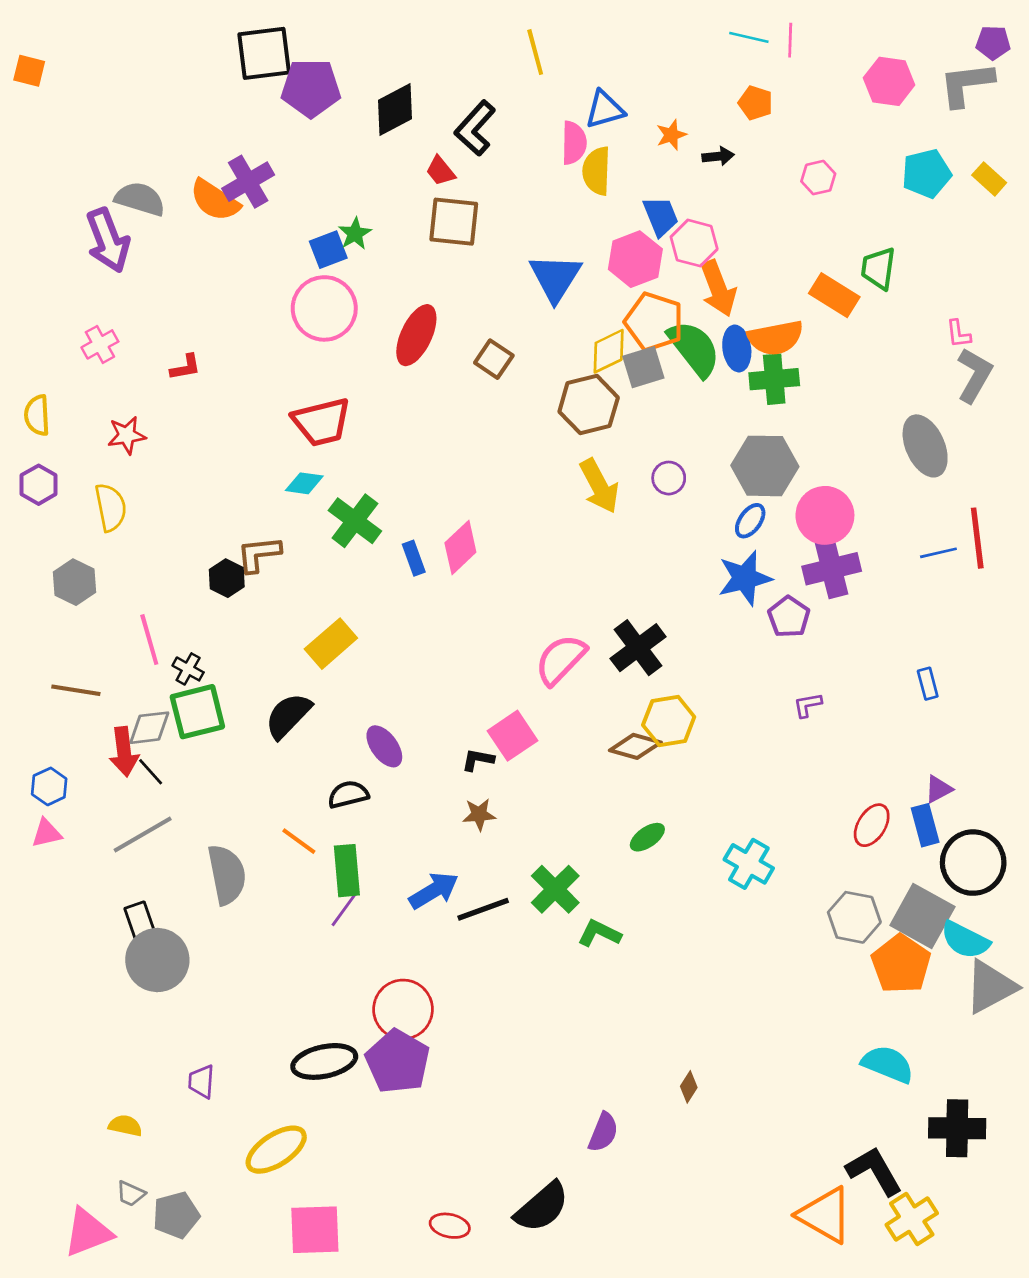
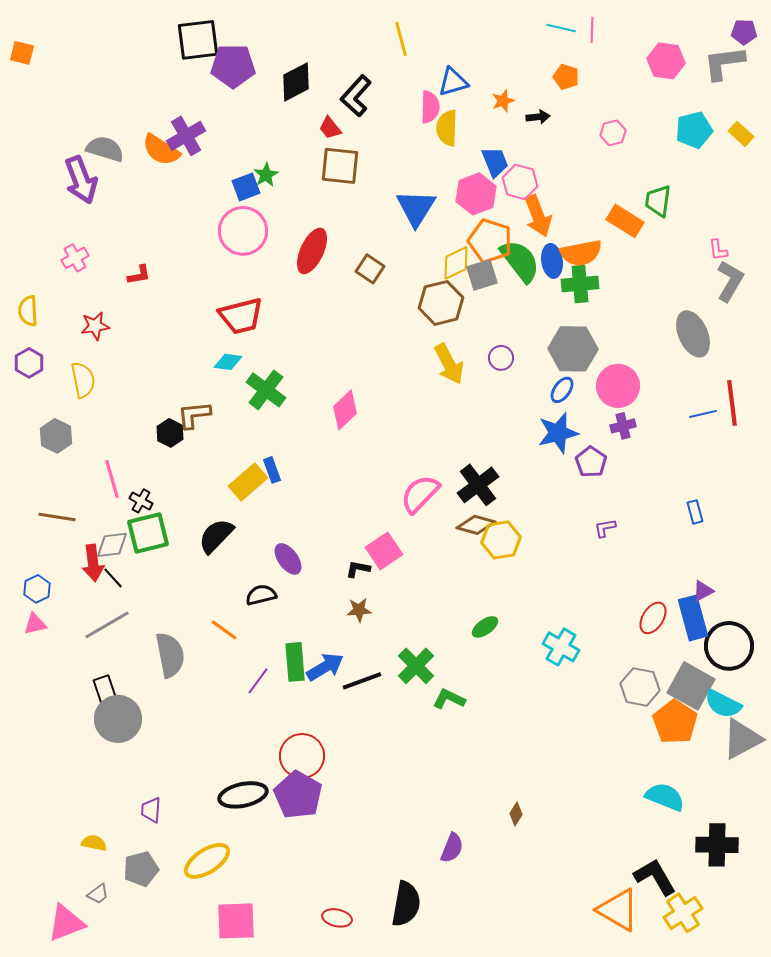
blue rectangle: (414, 558) -> (272, 470), moved
purple cross: (832, 569) -> (623, 426), size x0.6
brown diamond: (635, 746) -> (476, 525), moved
blue rectangle: (925, 825) -> (693, 618), size x1.4
green rectangle: (347, 871) -> (295, 662), moved
gray trapezoid: (131, 1194) -> (98, 894), turned -60
black semicircle: (542, 1207) -> (406, 904), turned -39
gray pentagon: (176, 1215) -> (141, 869), moved

